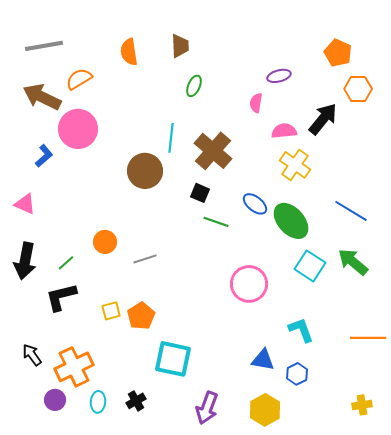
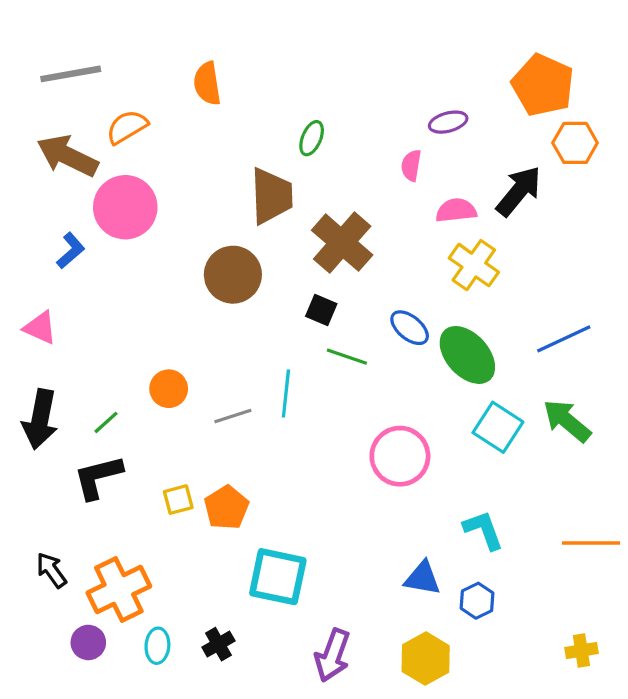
brown trapezoid: (180, 46) -> (271, 196), moved, size x1.5
orange pentagon: (338, 53) -> (543, 85), size x1.4
cyan line: (171, 138) -> (286, 394), moved
blue line: (351, 211) -> (564, 339), turned -56

